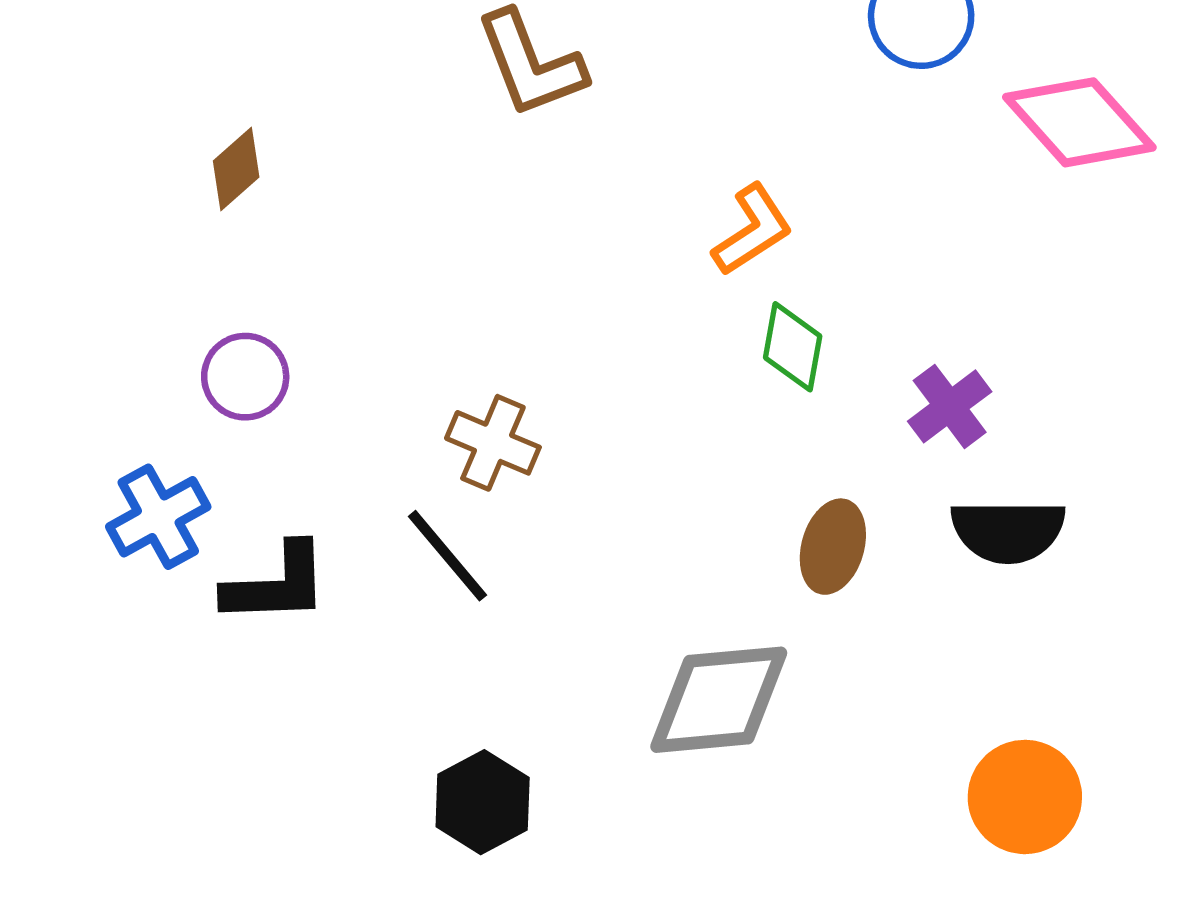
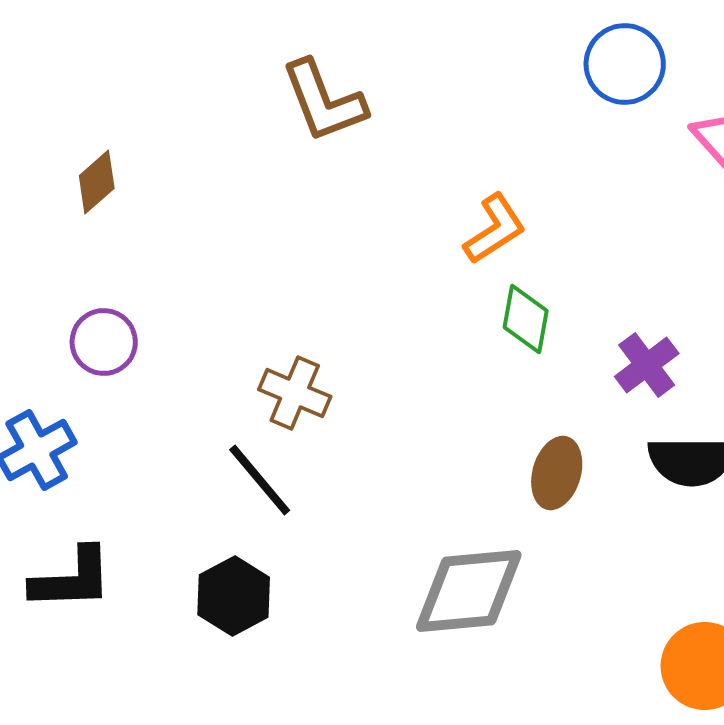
black L-shape: (276, 584) -> (72, 579), moved
black hexagon: (483, 802) -> (234, 596), moved

